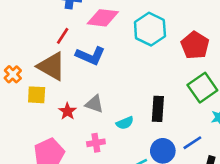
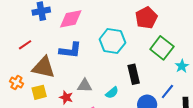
cyan hexagon: (150, 29) -> (112, 41), moved
red line: (63, 36) -> (25, 45), moved, turned 40
red pentagon: (195, 45) -> (146, 18), turned 30

